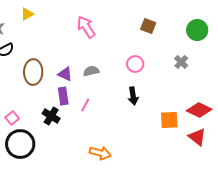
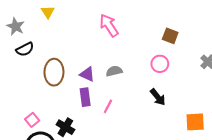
yellow triangle: (27, 14) -> (48, 12), turned -32
brown square: (148, 26) -> (170, 36), moved
black arrow: (133, 96) -> (158, 97), turned -30
black cross: (51, 116) -> (65, 127), moved

